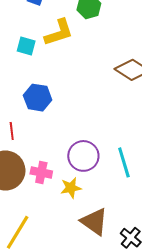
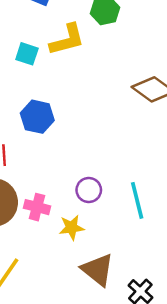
purple circle: (83, 156) -> (89, 190), size x0.7

